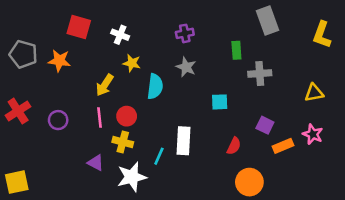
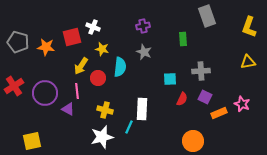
red square: (79, 27) -> (72, 37), moved, turned -30
gray cross: (260, 74) -> (201, 71), moved
yellow triangle: (314, 93) -> (248, 62), moved
red circle: (127, 116) -> (98, 78), moved
purple circle: (58, 120) -> (45, 93), size x1.6
yellow cross: (123, 142) -> (105, 110), moved
red semicircle: (234, 146) -> (182, 99), moved
cyan line: (159, 156) -> (129, 127), moved
purple triangle: (96, 163) -> (68, 109), moved
yellow square: (17, 182) -> (32, 141), moved

